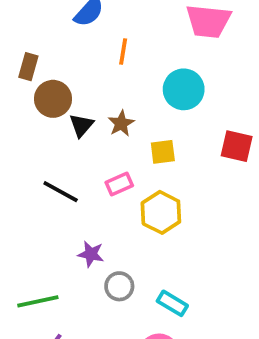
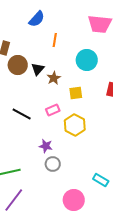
black triangle: (81, 125) -> (38, 69), moved
purple star: (91, 254) -> (46, 146), moved
cyan rectangle: (172, 303) -> (101, 180), moved

